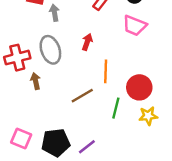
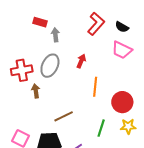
gray ellipse: (50, 50) -> (50, 66), turned 40
brown line: (82, 96) -> (64, 116), moved
green line: (116, 108) -> (101, 128), moved

